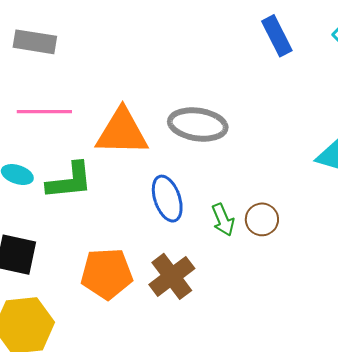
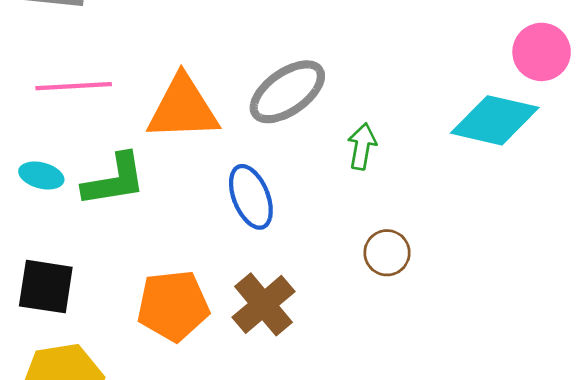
gray ellipse: (198, 125) -> (287, 92), turned -40
brown circle: (262, 219) -> (387, 253), moved
green arrow: (223, 220) -> (362, 146), moved, turned -144

